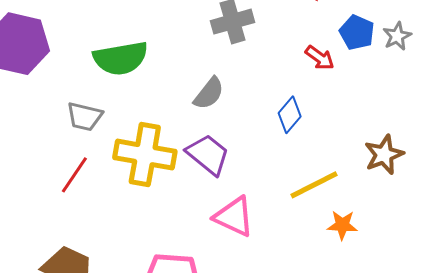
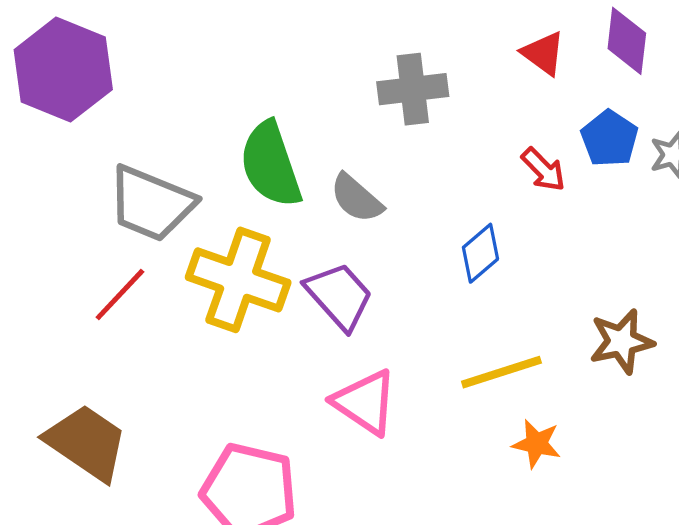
green semicircle: (121, 58) -> (271, 165), moved, turned 72
gray semicircle: (209, 93) -> (356, 198), turned 84
gray trapezoid: (85, 117) -> (151, 203), size x1.5

